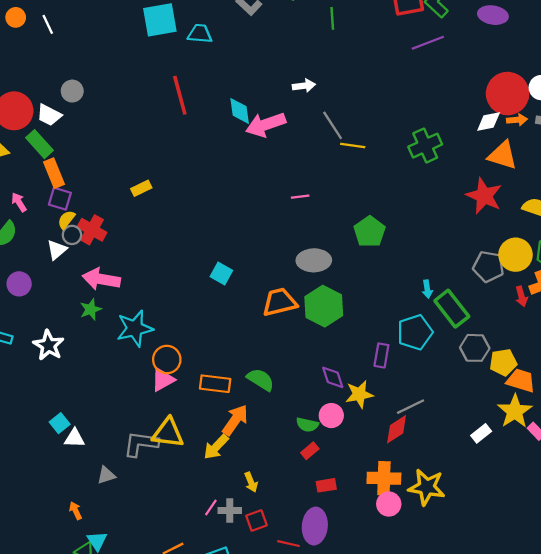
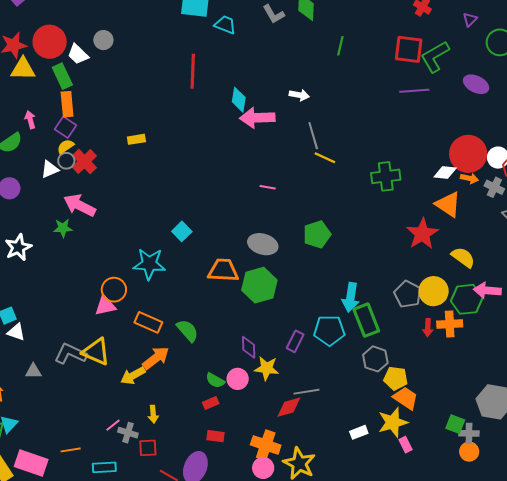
cyan arrow: (427, 289) -> (351, 297), size x1.8
cyan star: (135, 328) -> (149, 264), moved

